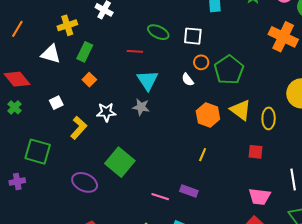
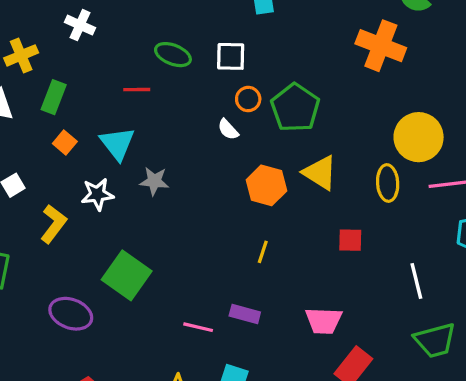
cyan triangle: (148, 80) -> (117, 144), moved
yellow ellipse: (269, 118) -> (388, 183), moved
pink trapezoid: (260, 197) -> (324, 321), moved

